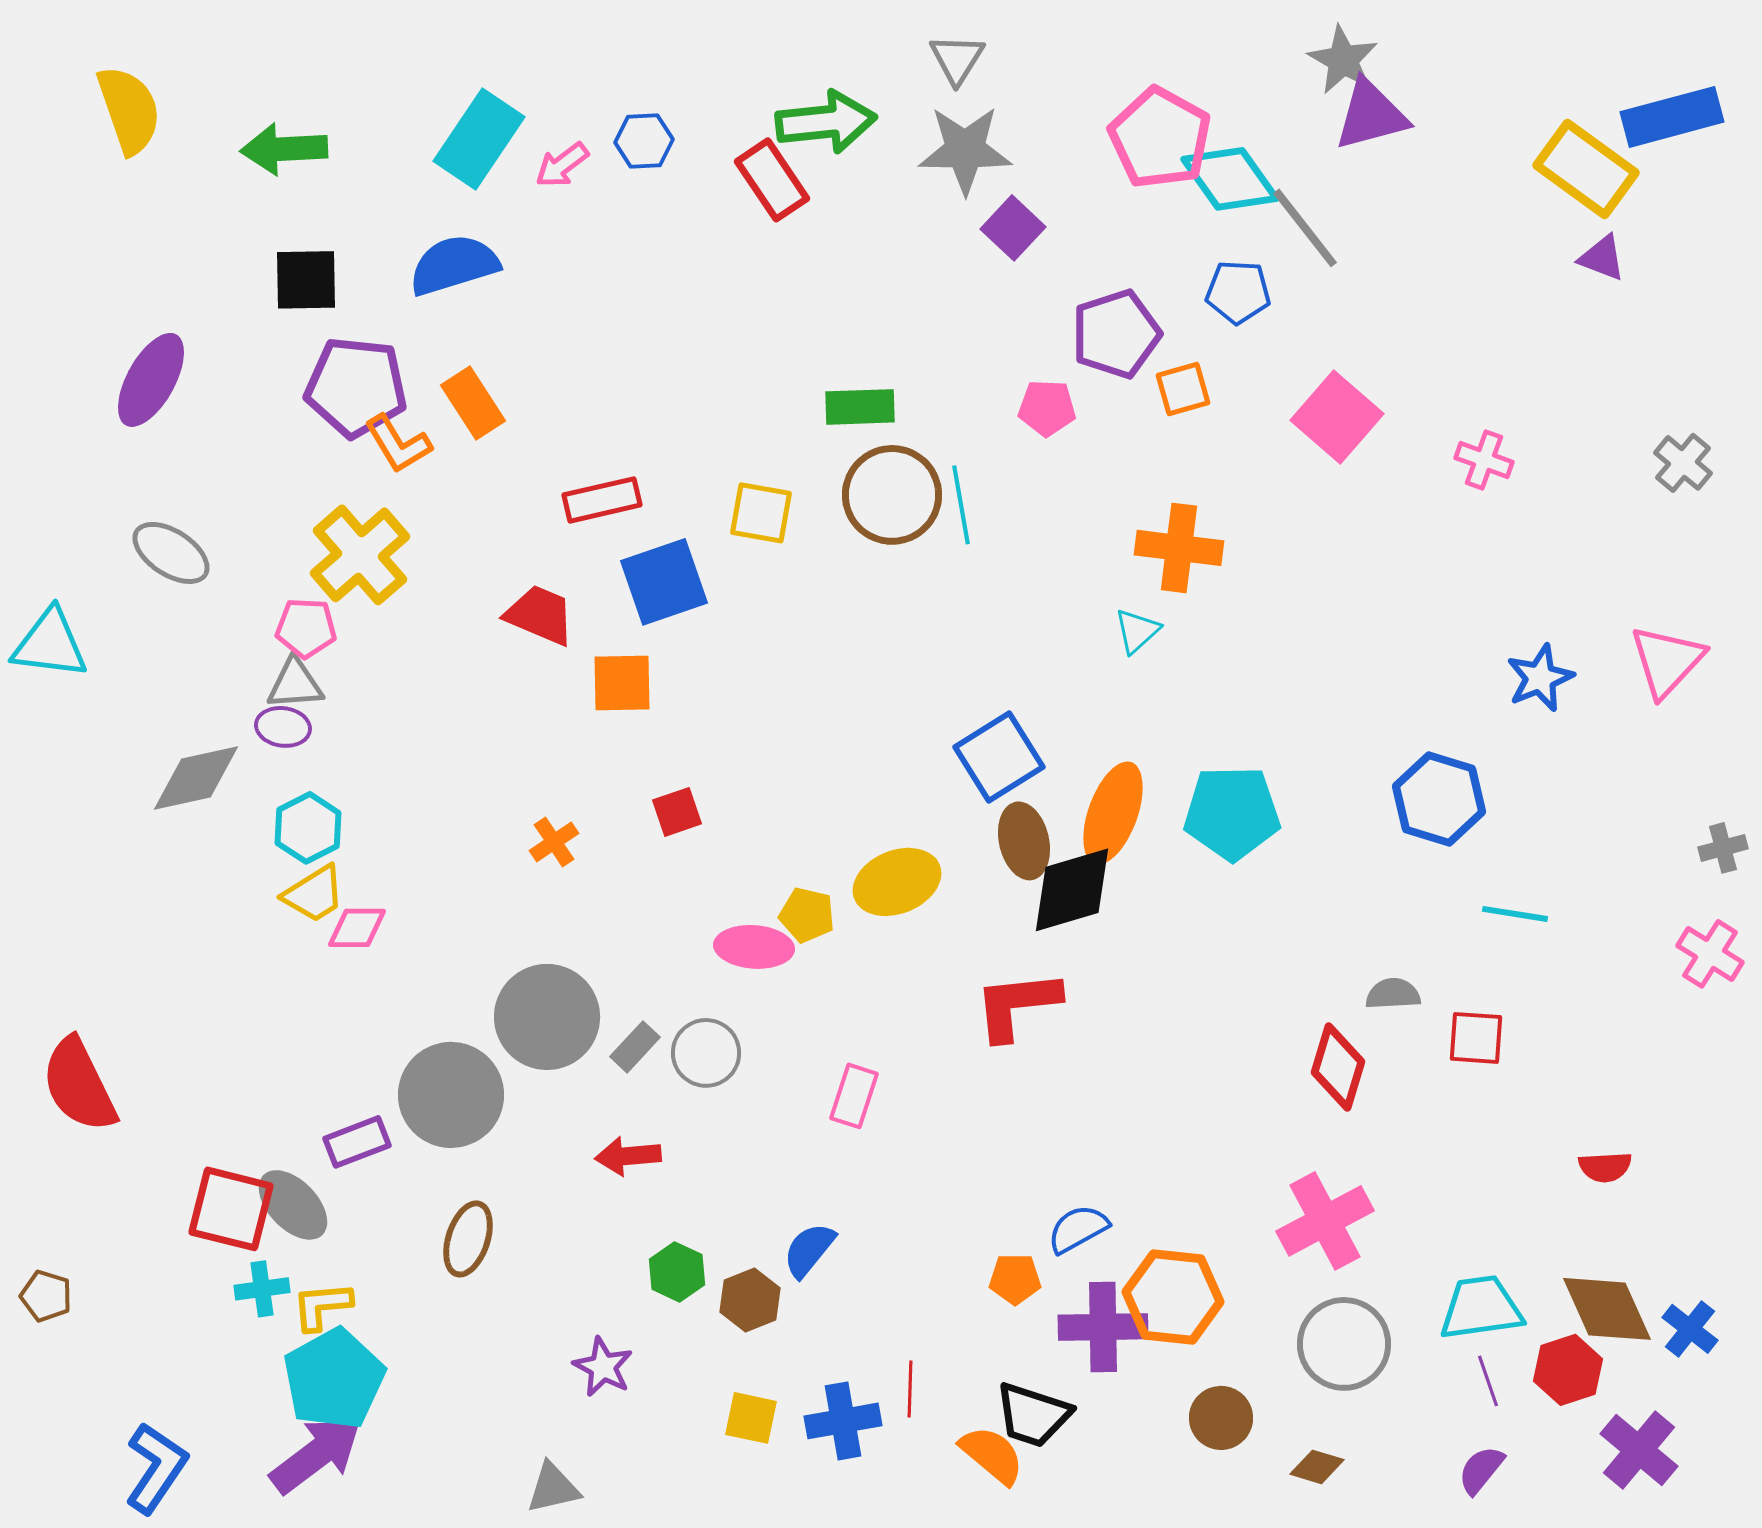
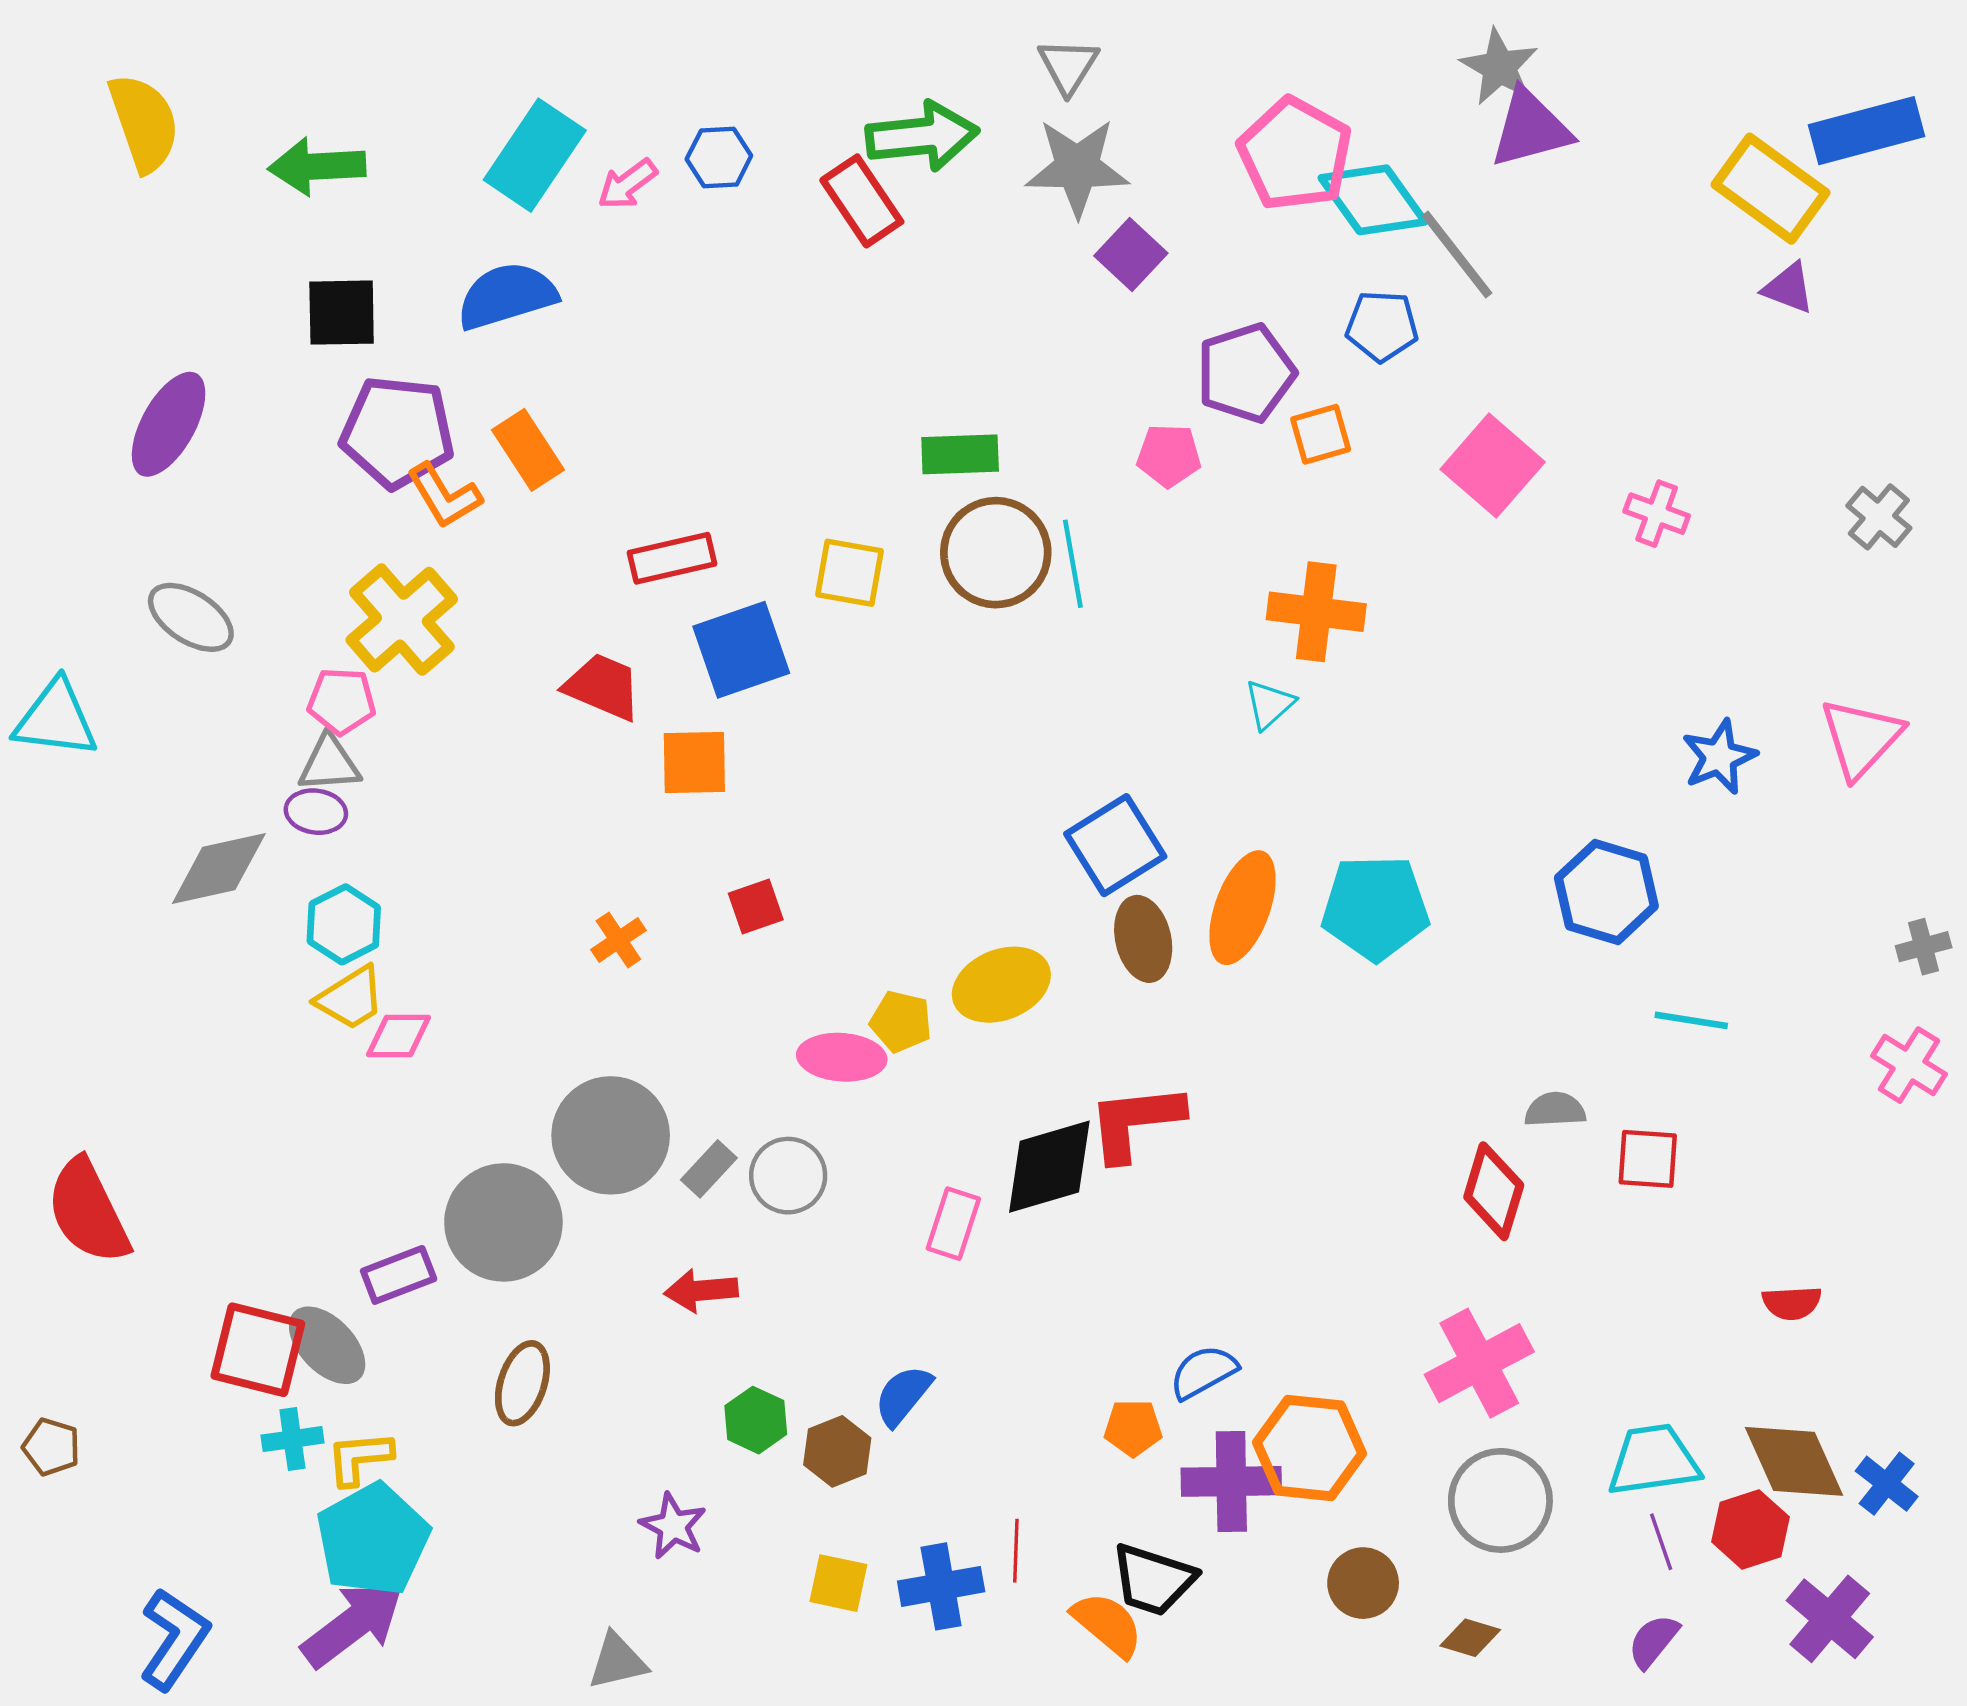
black diamond: (1072, 890) -> (1049, 1167), moved

